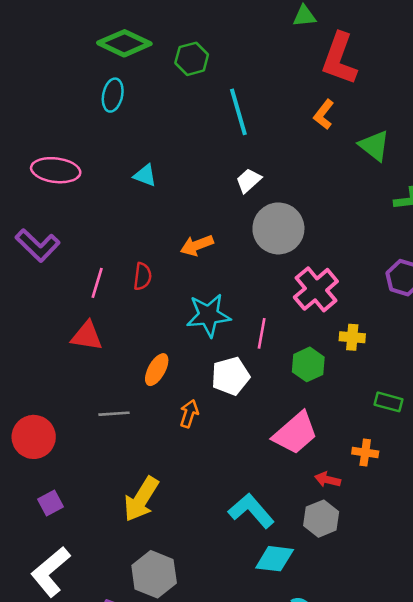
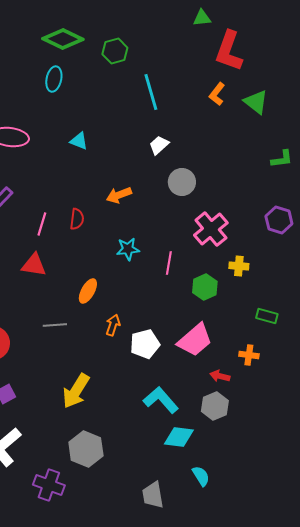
green triangle: (374, 146) -> (256, 102), moved
gray circle: (278, 228) -> (182, 182), size x0.7
cyan star: (208, 315) -> (128, 249), size x0.7
white pentagon: (231, 376) -> (145, 344), moved

